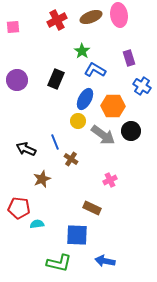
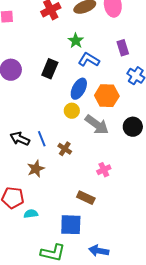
black circle: (131, 131) -> (133, 127), moved
blue line: (55, 142) -> (42, 139), moved

